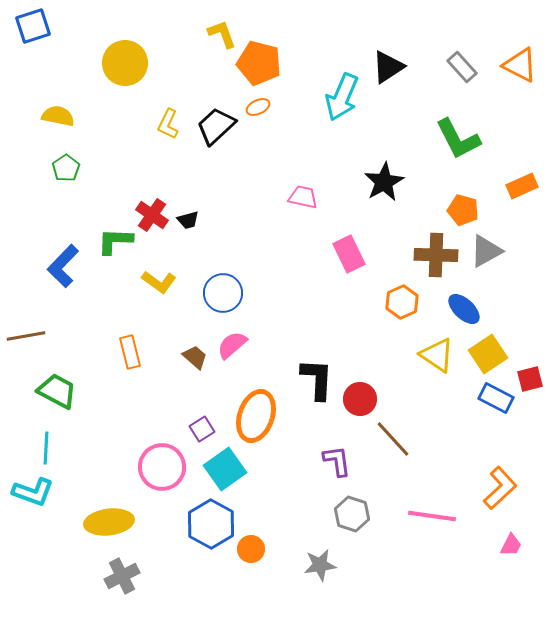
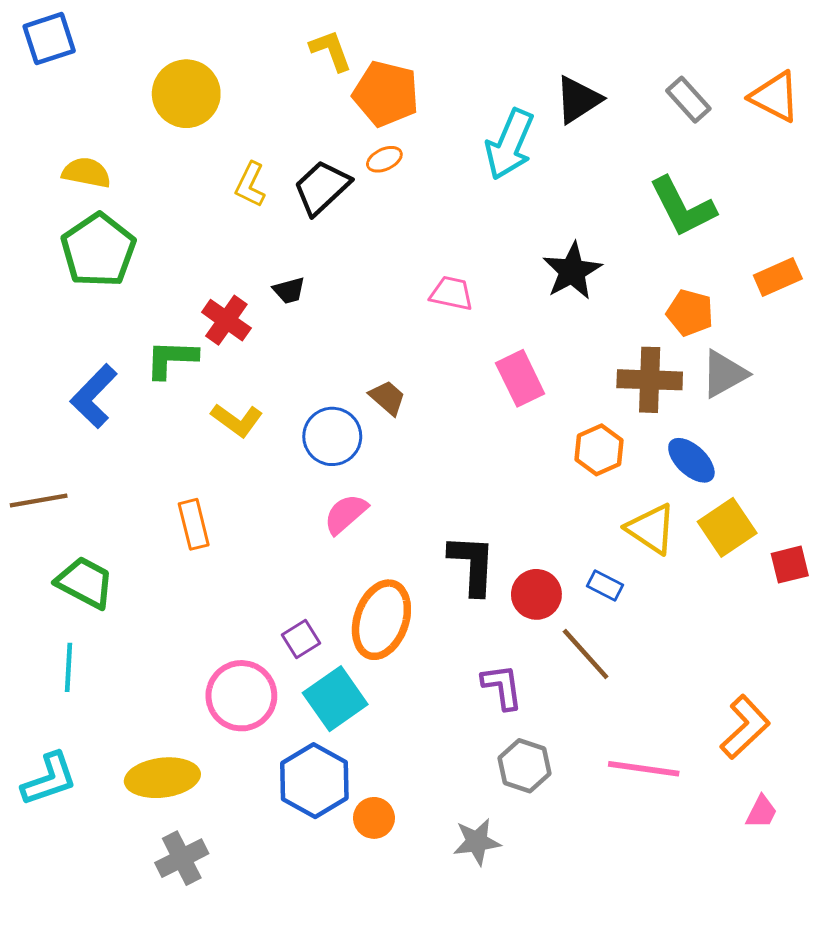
green pentagon: (66, 168) -> (98, 250), size x1.8
black trapezoid: (188, 220) -> (289, 290), moved
brown trapezoid: (195, 357) -> (387, 398), moved
blue rectangle: (496, 398) -> (605, 585), moved, size x0.7
cyan L-shape: (33, 492) -> (49, 779), moved, turned -39

